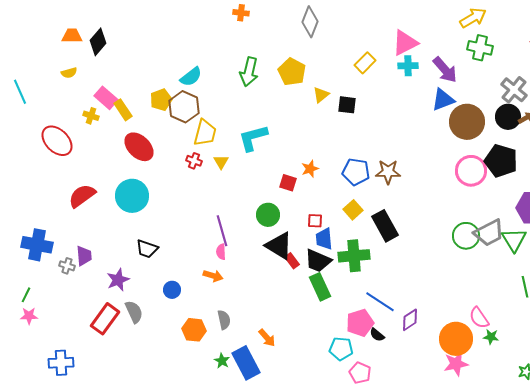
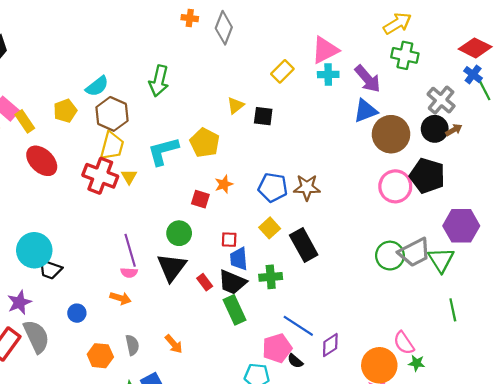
orange cross: (241, 13) -> (190, 18), moved
yellow pentagon: (292, 72) -> (205, 143), moved
brown hexagon: (184, 107) -> (112, 114), moved
red cross: (194, 161) -> (100, 176), size x2.0
cyan circle: (132, 196) -> (34, 250), moved
black triangle: (279, 246) -> (172, 267), moved, turned 36
pink semicircle: (221, 252) -> (129, 273), turned -84
green cross: (354, 256) -> (271, 277), size x0.7
gray semicircle: (134, 312) -> (36, 337), size x1.4
orange arrow: (267, 338) -> (174, 344), moved

